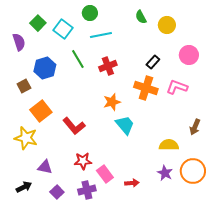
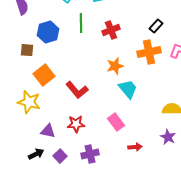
green line: (78, 59) -> (81, 23), turned 30
brown square: (24, 86) -> (27, 50), turned 32
orange cross: (146, 88) -> (149, 52), turned -30
red star: (83, 161) -> (76, 124), moved
pink rectangle: (105, 174) -> (116, 122), moved
black arrow: (24, 187) -> (36, 154), moved

